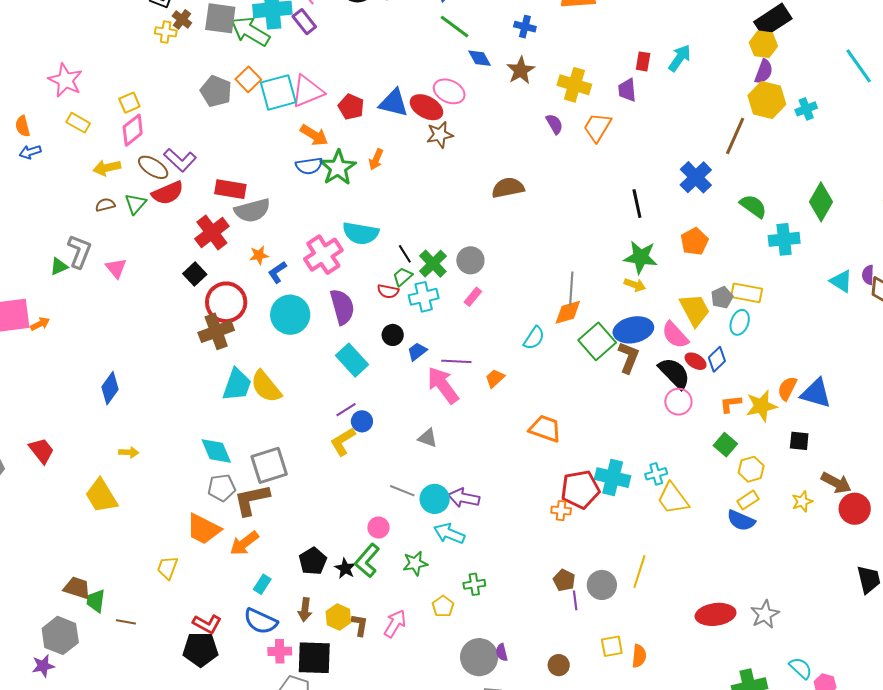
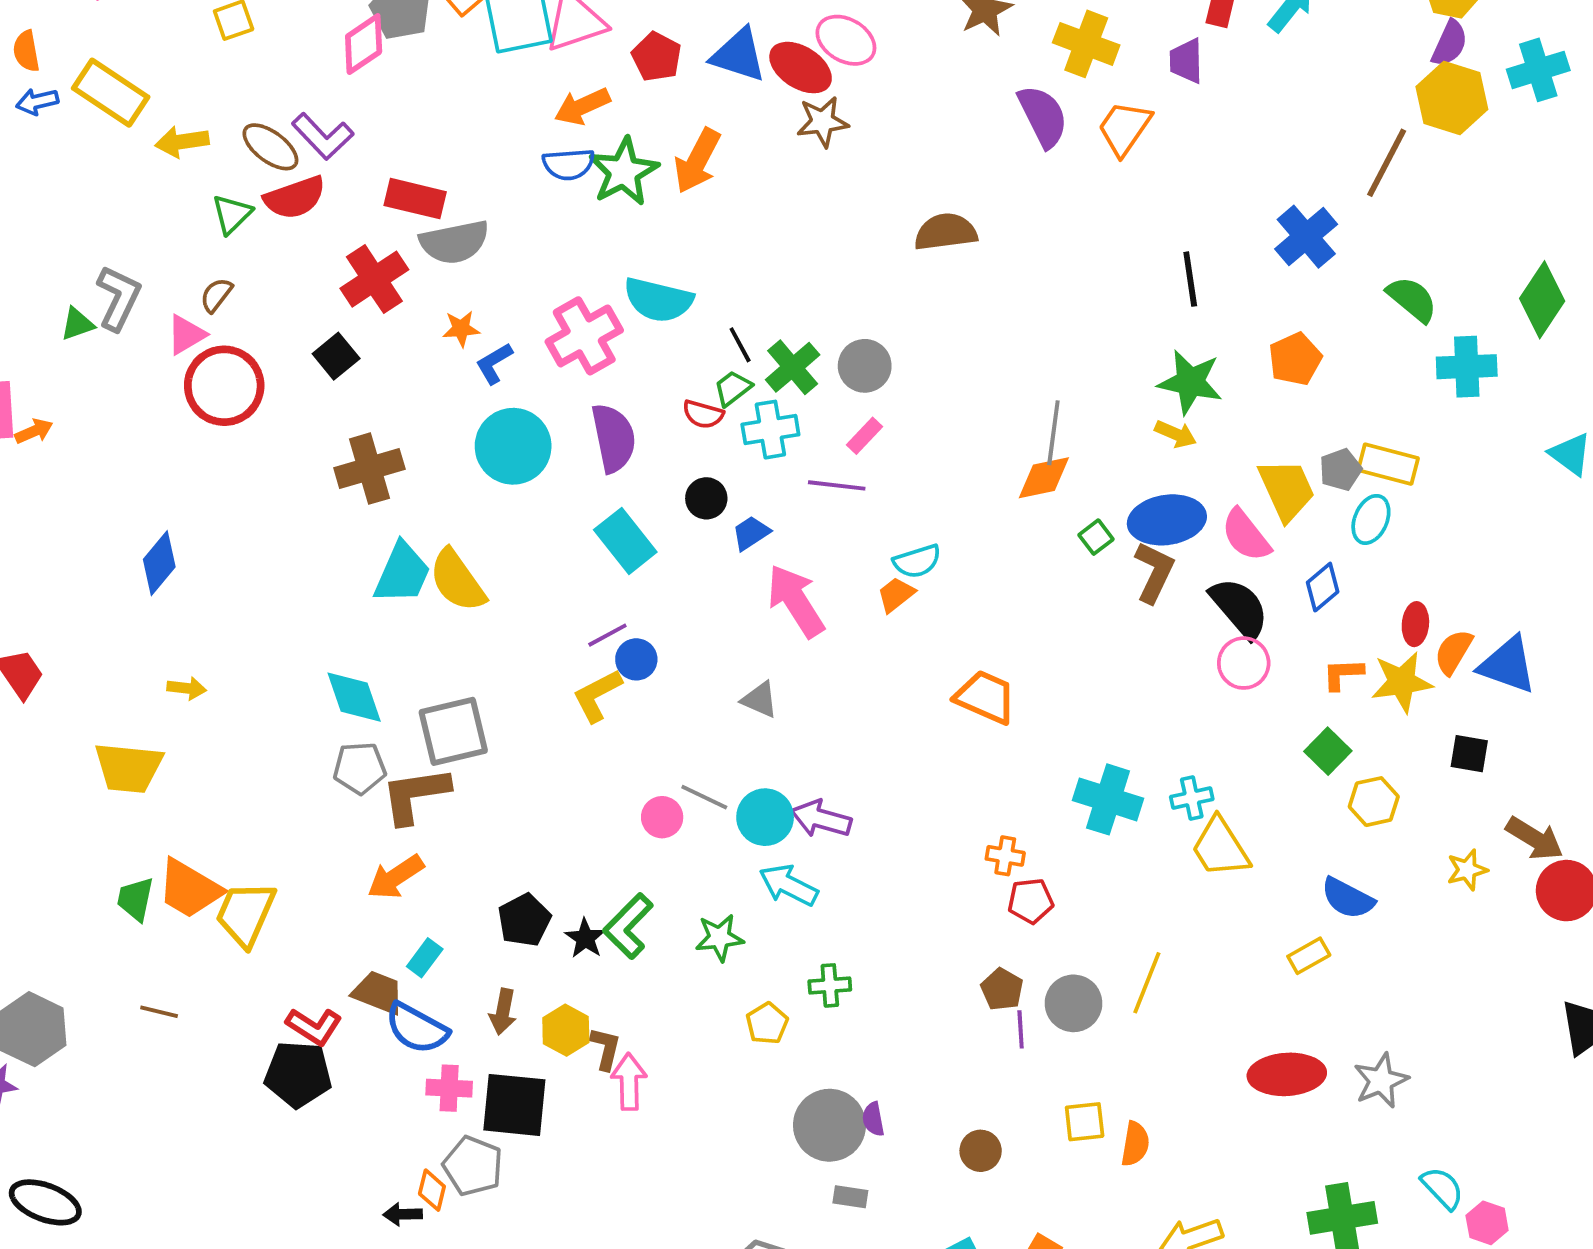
cyan cross: (806, 109) -> (1538, 70), moved, size x1.4
yellow rectangle: (78, 123) -> (111, 93), moved, size x1.6
purple semicircle: (554, 124) -> (1043, 116), size x1.6
pink diamond: (133, 130) -> (364, 44), moved
orange arrow: (314, 135) -> (582, 106), turned 120
orange arrow: (376, 159) -> (697, 161), size x1.6
brown semicircle: (105, 205) -> (216, 295), moved, turned -42
pink triangle: (116, 268) -> (186, 335), turned 35
red circle: (226, 302) -> (224, 386), moved
cyan semicircle: (534, 338) -> (917, 561), moved, turned 35
green square: (597, 341) -> (1096, 537), size x0.5
purple line: (456, 361) -> (837, 485), moved
red ellipse: (696, 361) -> (1415, 624), moved, turned 60
red pentagon: (580, 489) -> (1031, 901), moved, size x0.6
yellow trapezoid: (101, 496) -> (128, 768), turned -57
yellow rectangle: (748, 500) -> (1309, 956), moved
pink circle: (378, 528) -> (662, 817), moved
orange trapezoid: (203, 529) -> (190, 889), moved
yellow trapezoid: (167, 568) -> (246, 914), size x1.5
brown trapezoid: (77, 588) -> (378, 993), moved
green trapezoid: (96, 601) -> (135, 899), moved
pink arrow: (395, 624) -> (629, 1082), moved, turned -36

